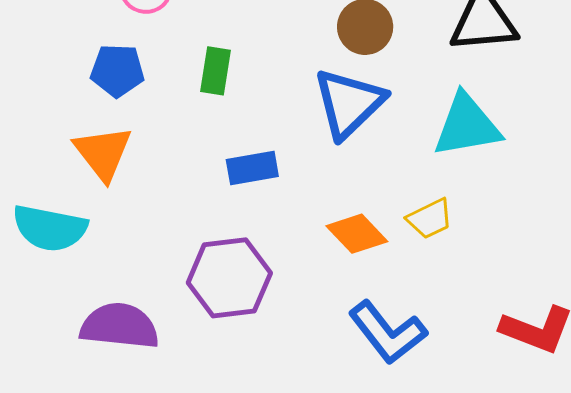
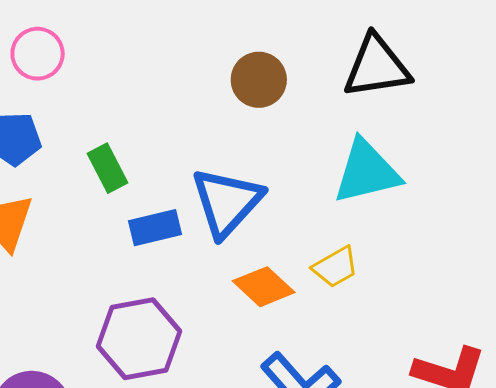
green rectangle: (215, 71) -> (108, 168), moved, turned -33
blue triangle: (349, 103) -> (227, 202), moved

